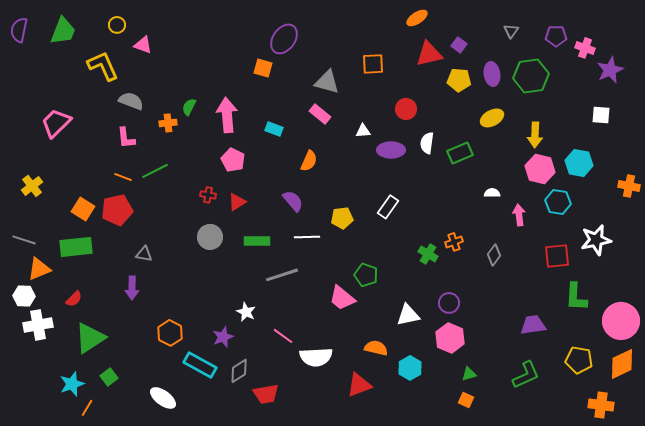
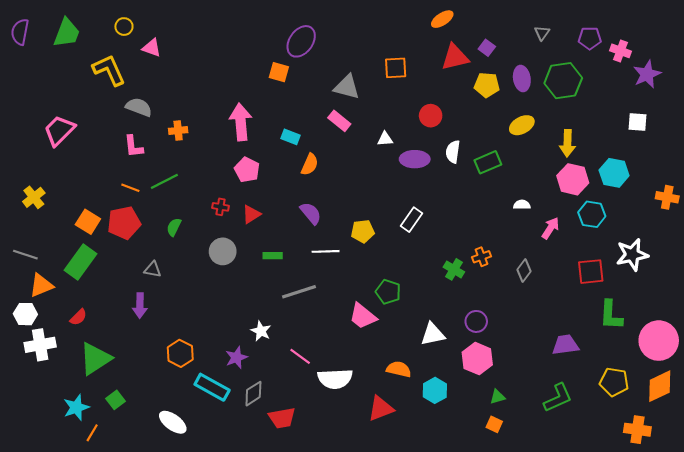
green semicircle: (189, 107) -> (174, 227), moved
orange semicircle: (309, 161) -> (310, 164), moved
pink arrow: (519, 215) -> (550, 228), turned 40
green rectangle: (257, 241) -> (273, 256), size x0.7
green rectangle: (76, 247) -> (80, 262), turned -48

